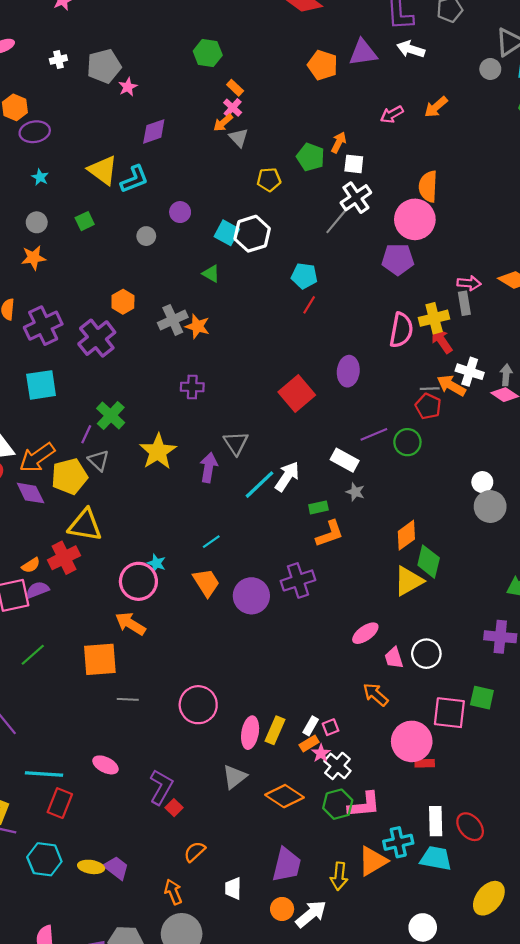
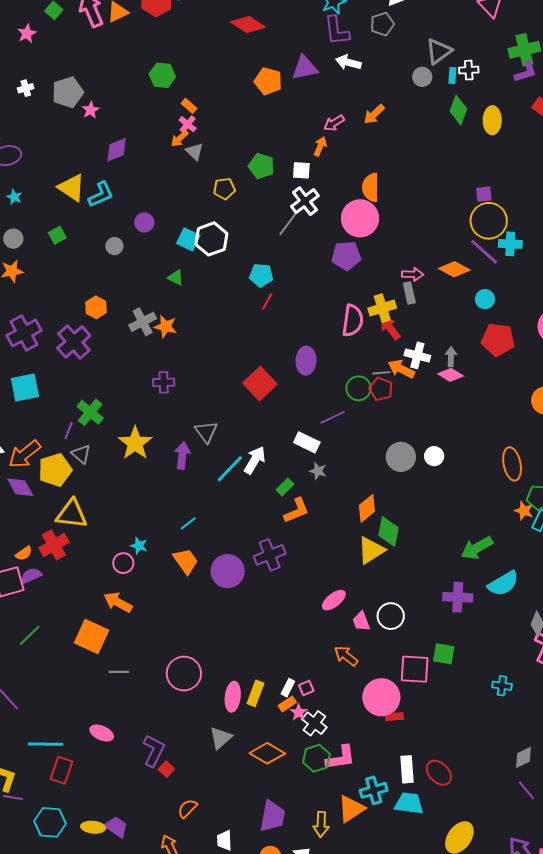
orange arrow: (339, 142) -> (320, 146), moved
green circle: (407, 442) -> (359, 388), moved
green rectangle: (318, 507) -> (285, 487), turned -30
gray circle: (490, 507) -> (401, 457), moved
pink circle: (138, 581) -> (123, 563), size x0.6
orange square: (100, 659) -> (92, 636), turned 32

